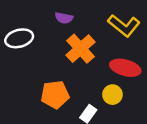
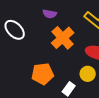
white ellipse: (19, 38) -> (15, 30), turned 60

